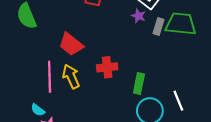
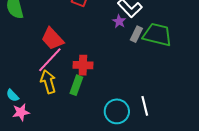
yellow arrow: (71, 76) -> (48, 82), moved
pink line: (50, 77) -> (50, 60), moved, turned 36
green rectangle: (139, 84) -> (76, 85), moved

